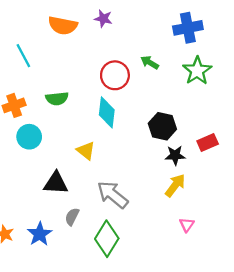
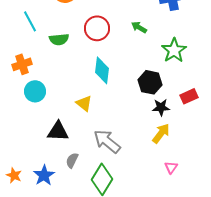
green star: (197, 71) -> (174, 50), moved
red circle: (115, 75) -> (97, 28), moved
green semicircle: (57, 98) -> (59, 39), moved

